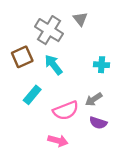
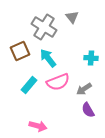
pink semicircle: (66, 111) -> (58, 82), moved
purple semicircle: (98, 123) -> (88, 110), turned 42
pink arrow: (58, 141) -> (38, 126), moved

